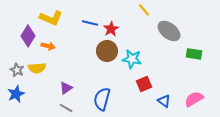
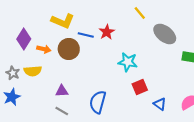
yellow L-shape: (51, 18) -> (63, 21), moved
blue line: (90, 23) -> (86, 35), moved
brown circle: (107, 51) -> (69, 49), moved
purple triangle: (66, 88) -> (62, 91), turned 32

